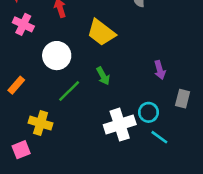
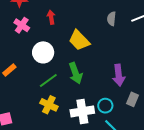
purple arrow: (160, 70) -> (119, 75), size x1.5
green arrow: (103, 76) -> (76, 73), size x1.5
yellow cross: (41, 123) -> (49, 105), moved

